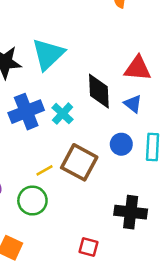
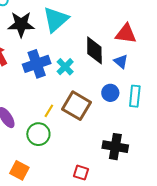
yellow line: (44, 170) -> (49, 111), turned -32

